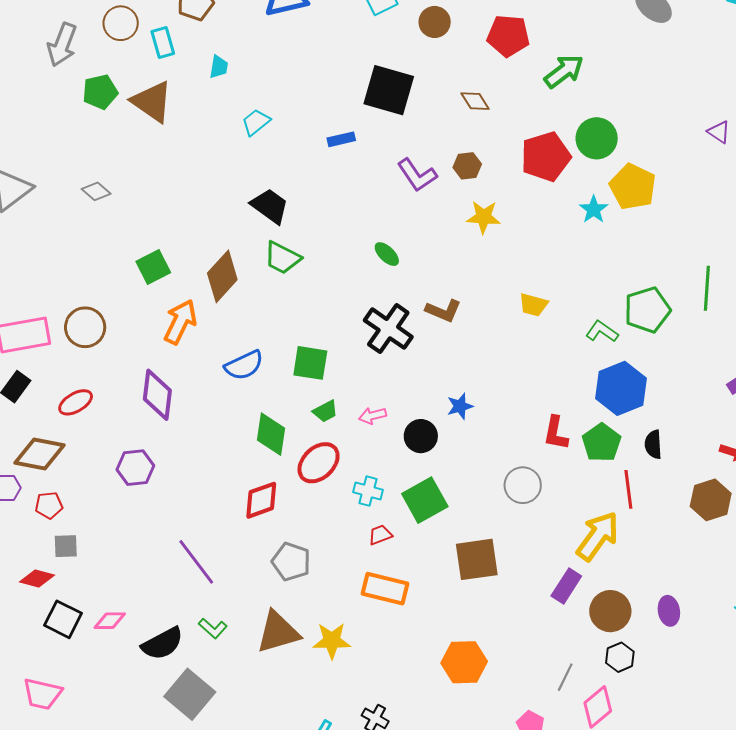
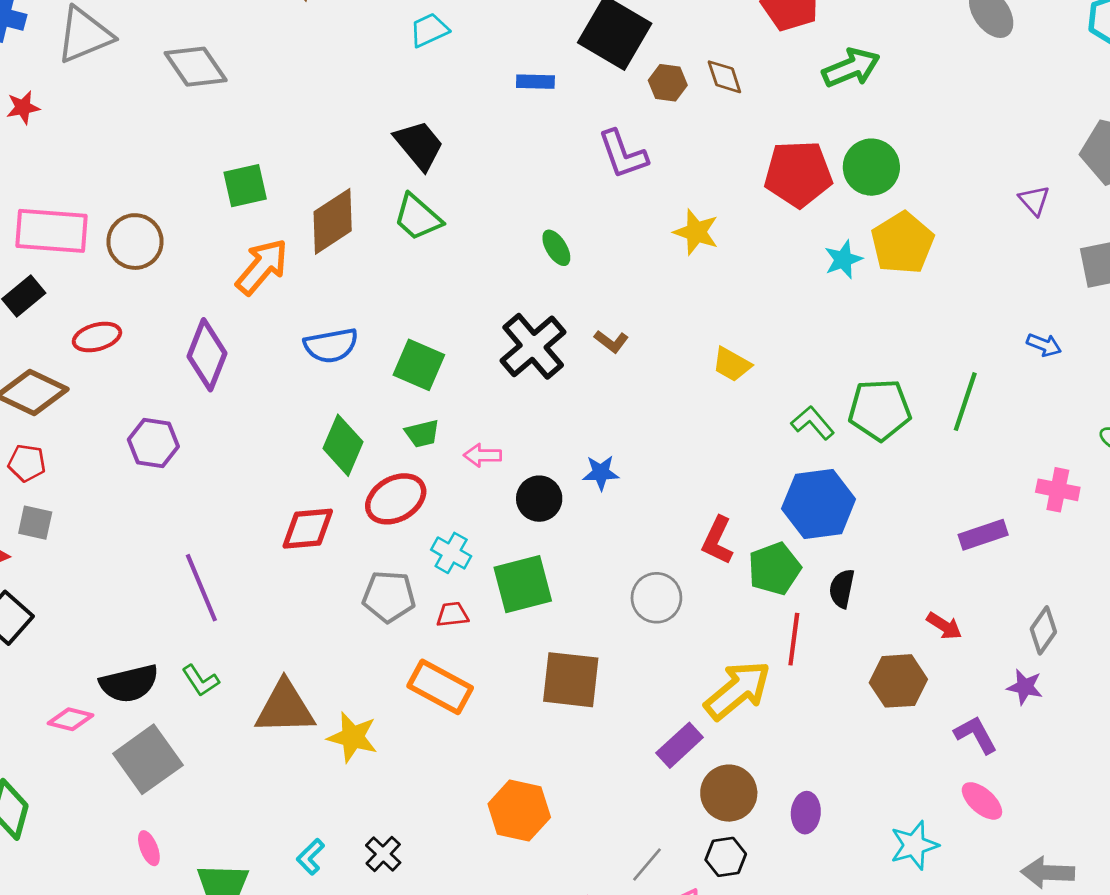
brown hexagon: (467, 166) -> (668, 83), moved
gray diamond: (96, 191) -> (196, 67), size x1.6
brown L-shape: (443, 311) -> (611, 341), size x0.7
gray pentagon: (291, 562) -> (389, 596), moved, turned -30
pink diamond: (110, 621) -> (70, 719), moved

